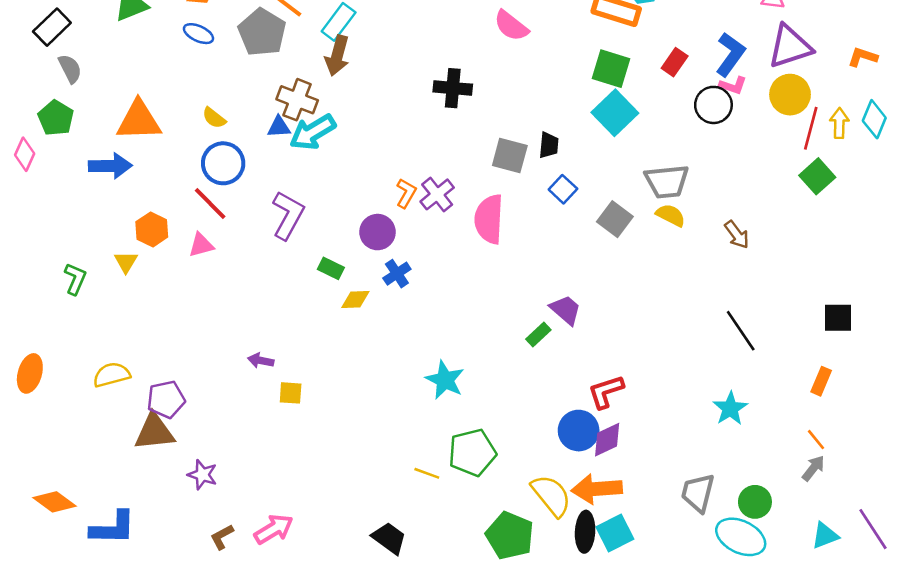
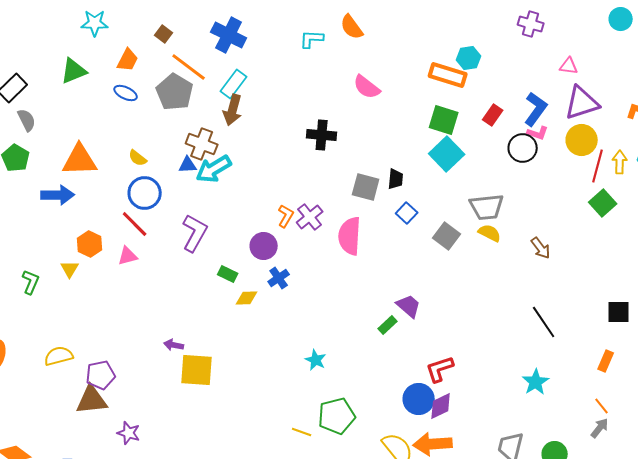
cyan star: (445, 380) -> (316, 360), size x0.7
yellow square: (291, 393) -> (197, 370), size x1.8

